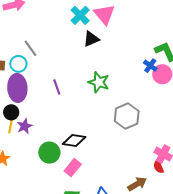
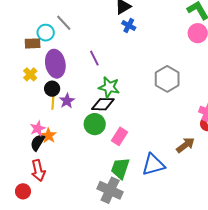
cyan circle: (18, 64) -> (46, 33), moved
blue cross: (150, 66) -> (129, 25), moved
green star: (99, 82) -> (109, 87), moved
black diamond: (74, 141) -> (103, 104), moved

